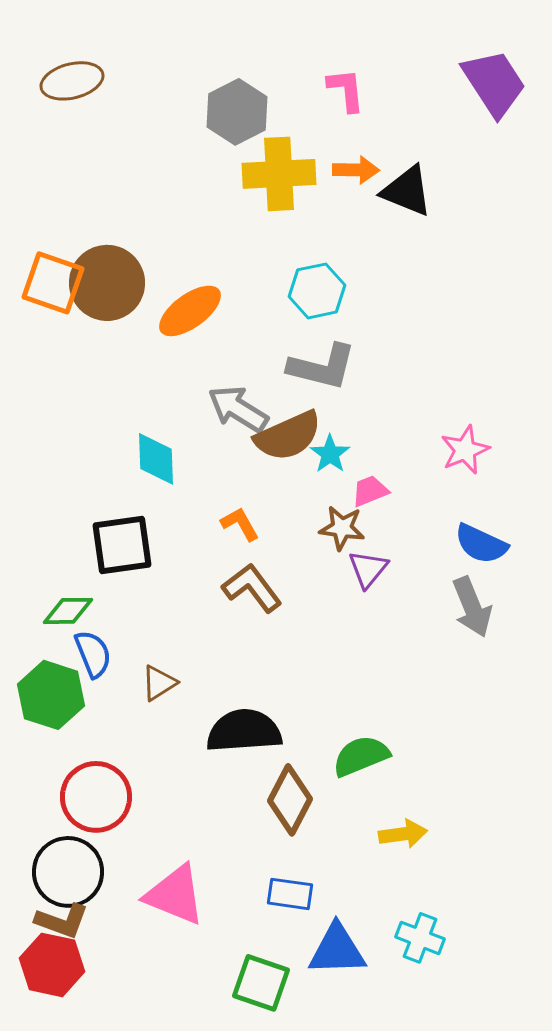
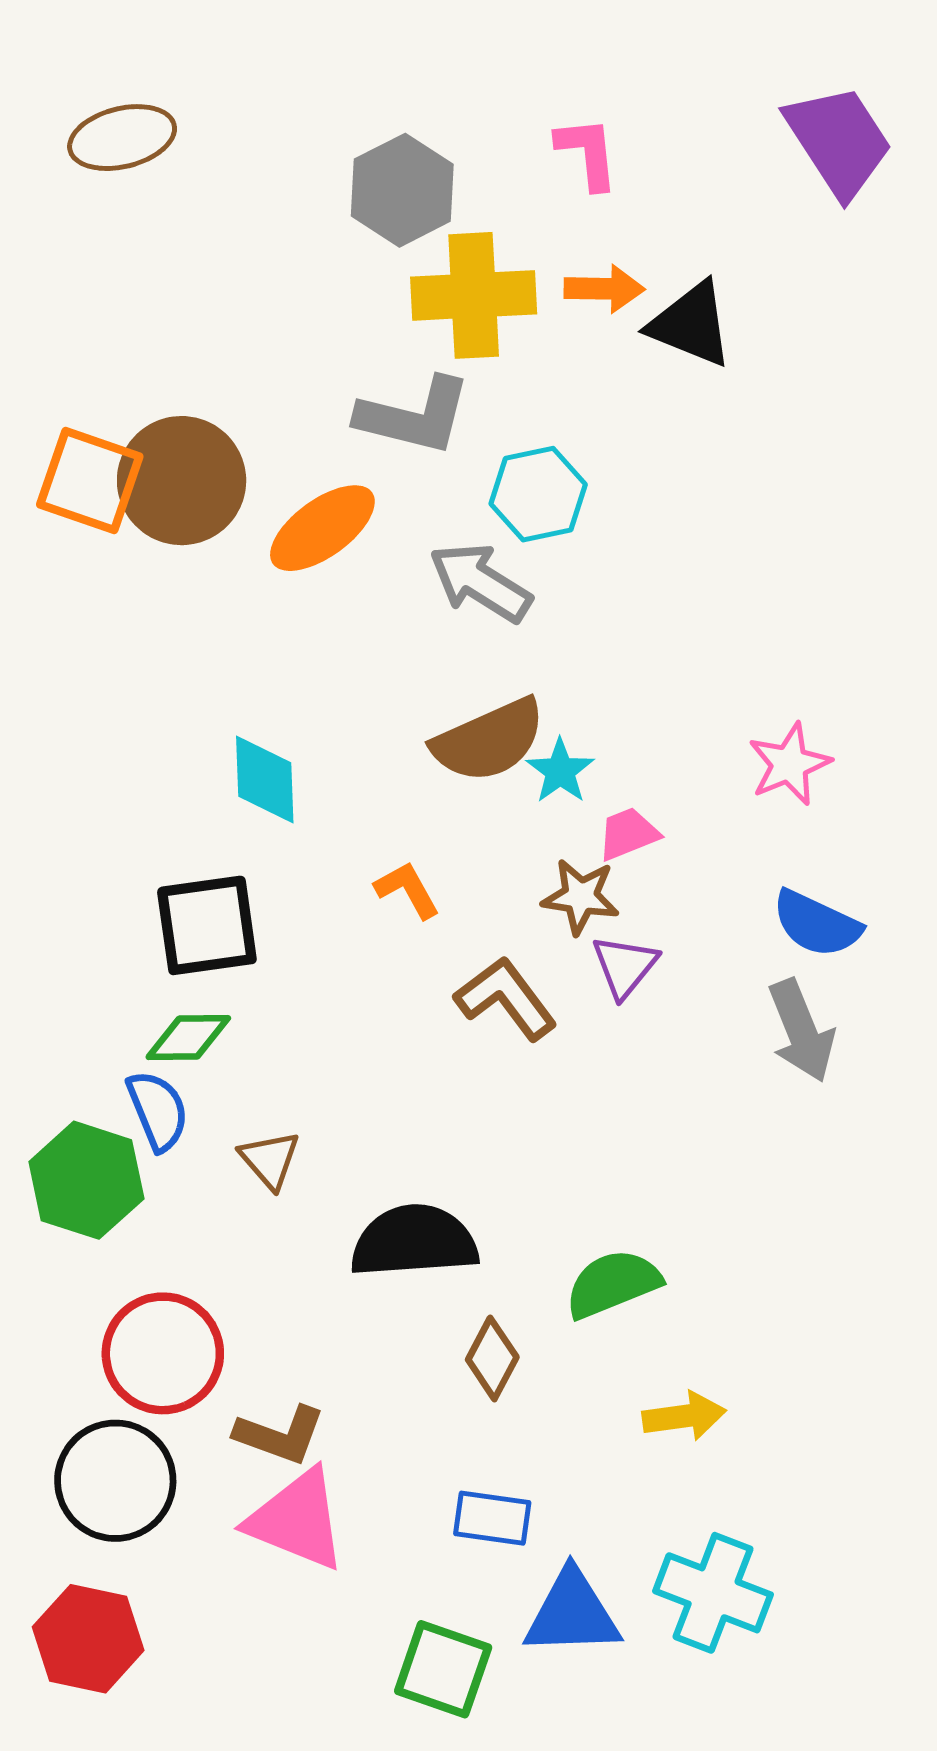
gray L-shape: (322, 367) -> (414, 416), moved
gray arrow: (238, 409) -> (480, 582), moved
brown L-shape: (252, 588) -> (506, 998), moved
green diamond: (68, 611) -> (188, 1038), moved
brown triangle: (159, 683) -> (270, 1160), turned -39
brown diamond: (290, 800) -> (492, 1358), size x0.7
brown L-shape: (62, 921) -> (280, 1435), moved
cyan cross: (420, 938) -> (713, 1593), size x1.4

